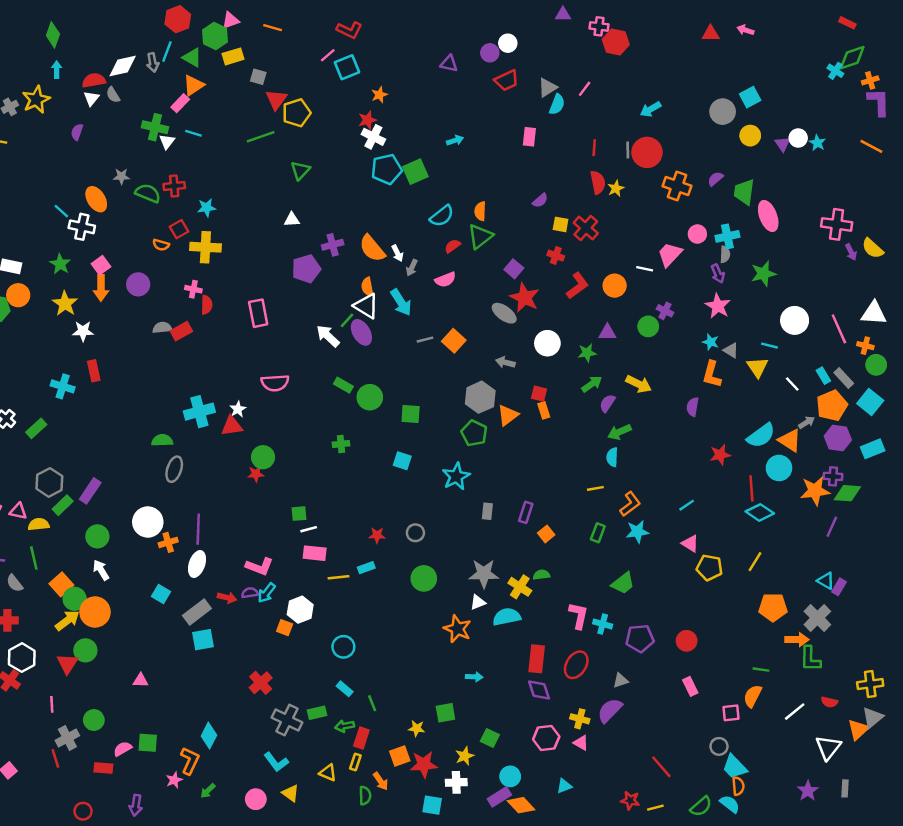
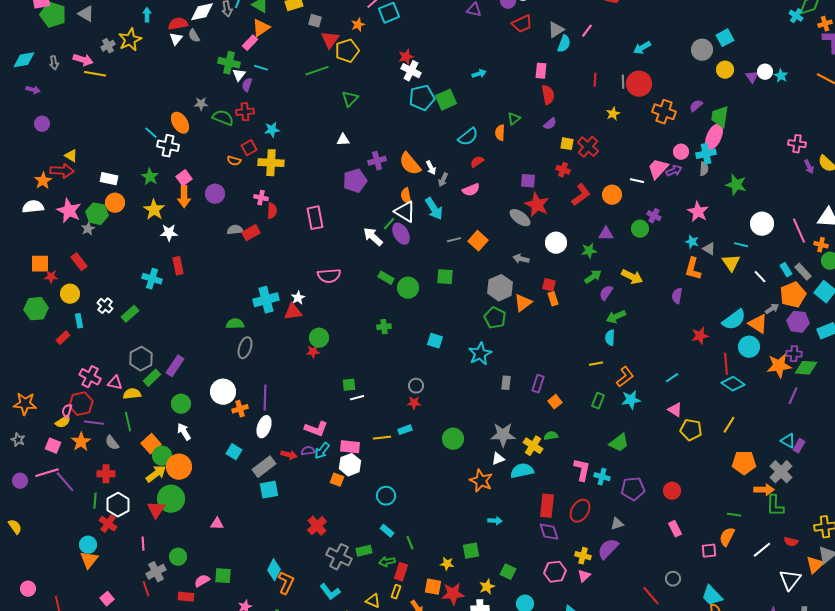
orange star: (379, 95) -> (358, 25), moved
purple semicircle: (77, 132) -> (247, 85), moved
red semicircle: (598, 182) -> (548, 95), moved
pink ellipse: (768, 216) -> (714, 137), moved, turned 45
pink cross: (837, 224) -> (797, 144), size x0.7
green triangle: (480, 236) -> (514, 119), moved, size x0.6
purple square: (514, 269) -> (528, 181), turned -35
purple arrow: (718, 274) -> (674, 171), moved, turned -91
green star: (763, 274) -> (736, 185), turned 30
green square: (411, 414) -> (445, 277), moved
gray circle: (415, 533) -> (416, 386), moved
pink rectangle: (315, 553) -> (350, 447), moved
green circle: (85, 650) -> (171, 499), size x1.4
pink triangle: (581, 743) -> (584, 576), turned 48
gray circle: (719, 746) -> (673, 579), moved
orange square: (400, 756) -> (433, 587), turned 30
orange L-shape: (190, 761) -> (286, 583), moved

